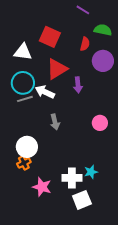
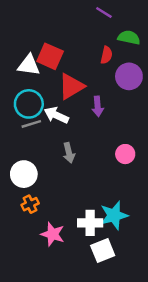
red square: (50, 37) -> (50, 56), moved
white circle: (27, 147) -> (24, 174), moved
cyan star: (91, 172) -> (114, 215), size x1.6

